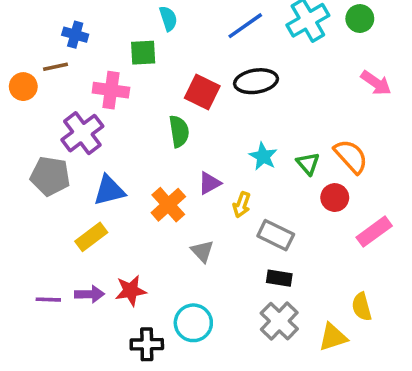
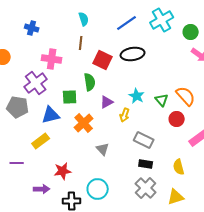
green circle: (360, 19) -> (191, 32), moved
green square: (143, 53) -> (70, 97), moved
brown line: (55, 67) -> (81, 43), moved, turned -72
purple triangle: (209, 183) -> (107, 102), moved
yellow arrow: (242, 205) -> (125, 115), moved
purple arrow: (90, 294) -> (42, 189), moved
purple line: (48, 300) -> (17, 163), moved
yellow semicircle: (362, 307) -> (179, 167), moved

